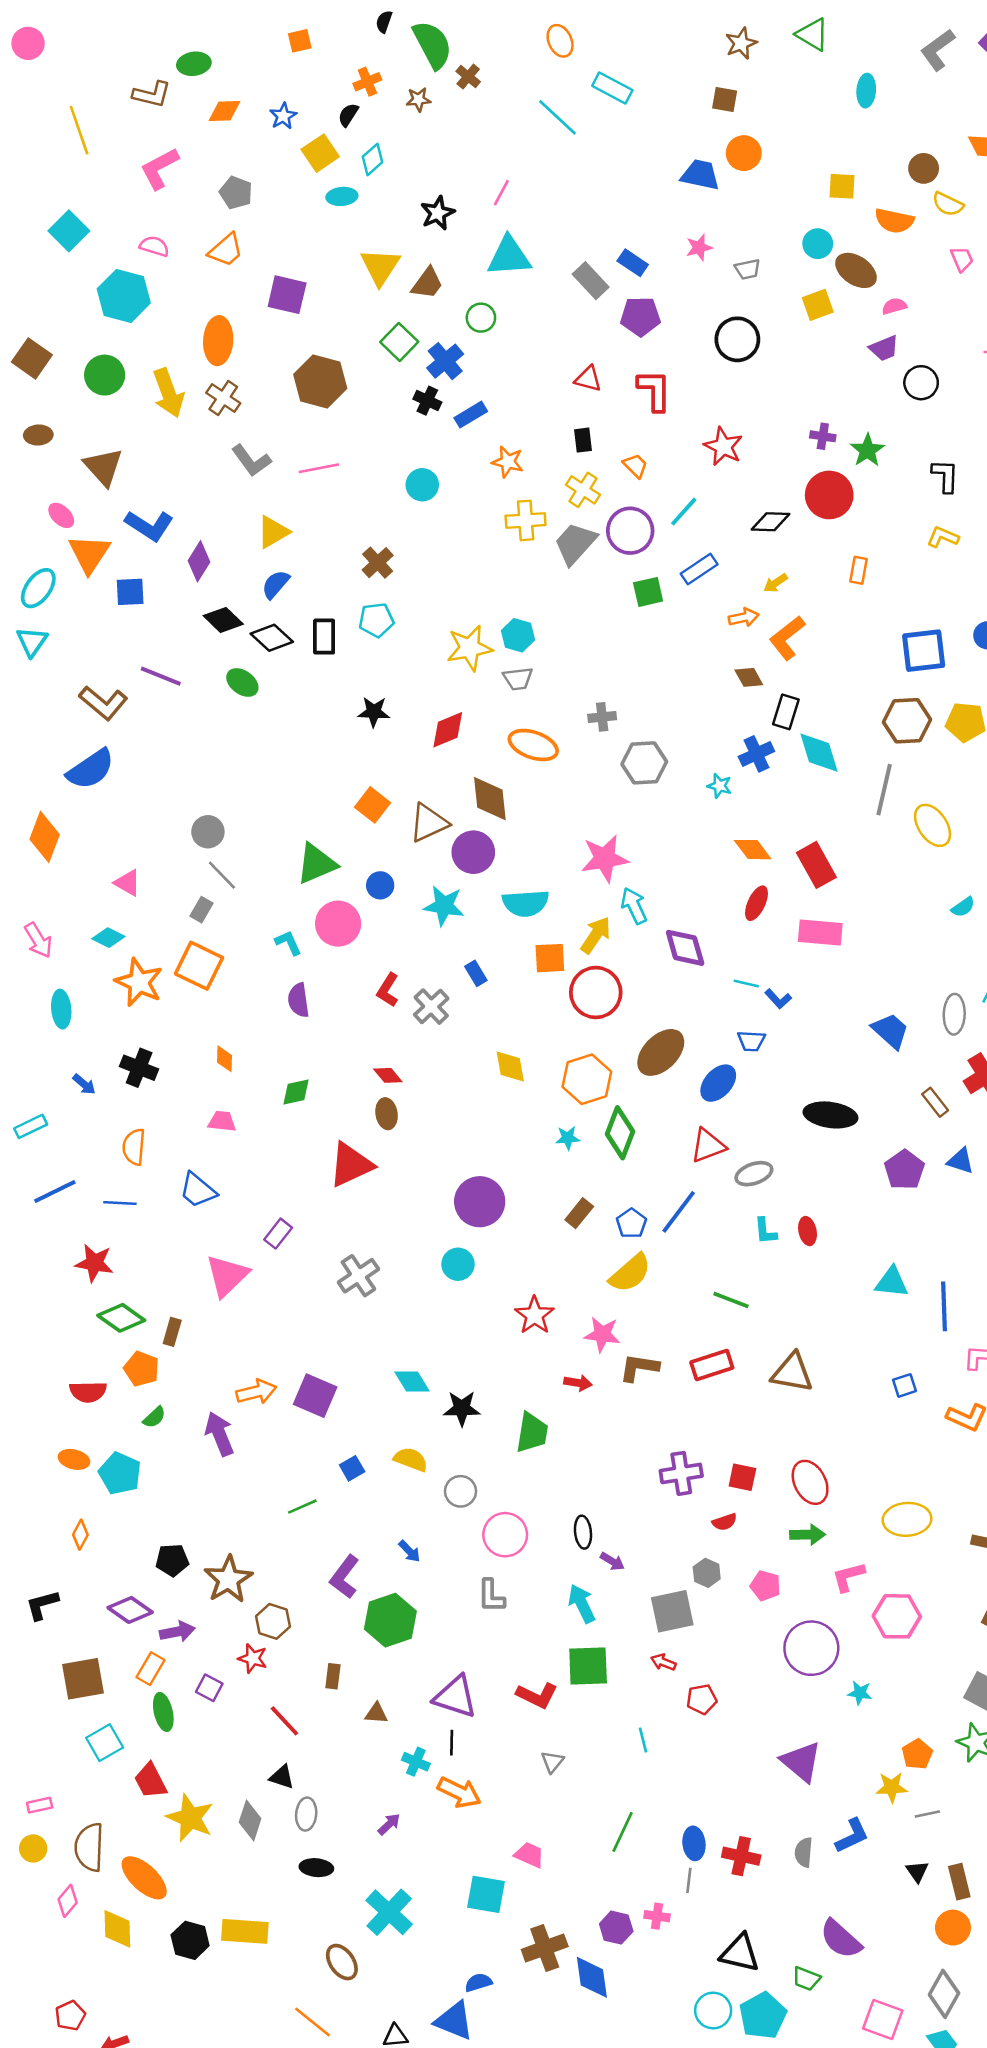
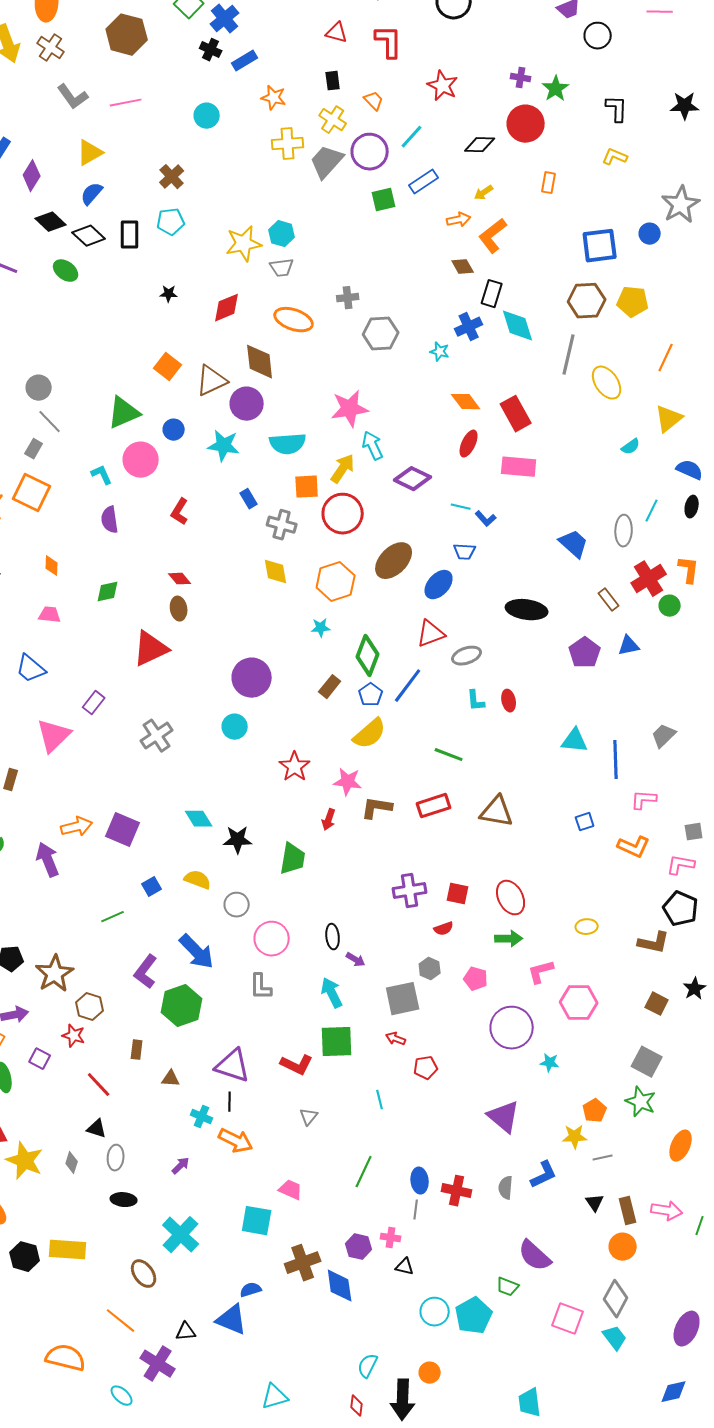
black star: (374, 712) -> (169, 294), size x0.7
purple diamond: (685, 948) -> (413, 479), turned -48
gray cross: (431, 1007) -> (282, 525), moved, turned -32
green diamond: (620, 1133) -> (368, 656), moved
blue triangle: (961, 1161) -> (629, 646), turned -30
red arrow: (578, 1383) -> (329, 820), turned 100
yellow ellipse: (907, 1519) -> (587, 927), size x0.6
blue arrow: (409, 1551) -> (197, 952), size x2.0
gray diamond: (250, 1820) -> (72, 1163), size x0.7
black triangle: (740, 1953) -> (405, 1267), moved, size x0.6

